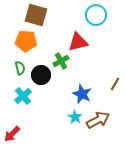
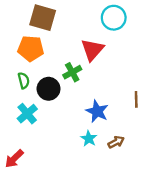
red triangle: (78, 42) -> (92, 50), turned -35
brown line: (115, 84) -> (136, 99), turned -32
brown arrow: (98, 120) -> (116, 142), size x0.6

